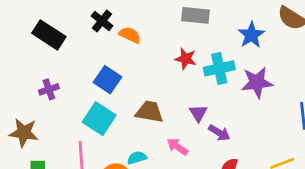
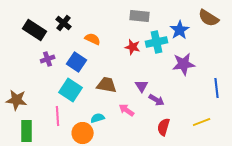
black cross: (102, 21) -> (64, 23), moved
orange semicircle: (130, 35) -> (93, 39), moved
cyan cross: (219, 68) -> (157, 42), moved
purple cross: (49, 89) -> (48, 59), moved

